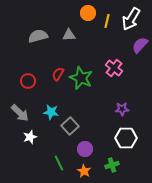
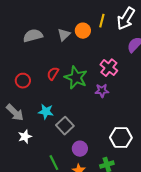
orange circle: (88, 13) -> (83, 31), moved
gray triangle: (69, 35) -> (64, 35), turned -40
purple star: (122, 109) -> (102, 91), moved

